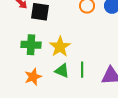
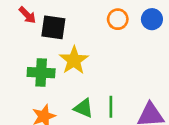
yellow star: (60, 47) -> (74, 60), moved

